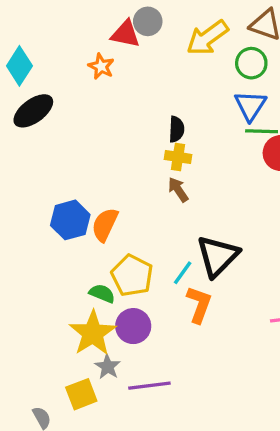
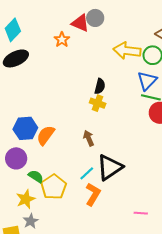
yellow arrow: (207, 38) -> (127, 51), moved, turned 32
brown arrow: (178, 190) -> (89, 138), moved
yellow pentagon: (132, 275) -> (54, 187), moved
purple circle: (133, 326) -> (16, 158), moved
yellow star: (93, 333) -> (26, 199), size x0.7

